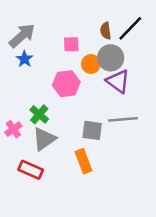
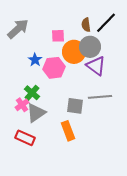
blue star: (24, 59) -> (35, 60), moved
orange circle: (91, 64) -> (74, 52), size x1.5
pink cross: (13, 129) -> (22, 105), moved

